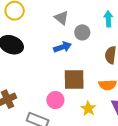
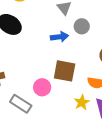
yellow star: (88, 109) -> (82, 102), moved

